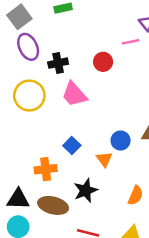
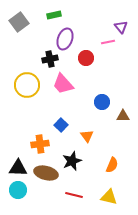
purple ellipse: (28, 47) -> (65, 39), moved, turned 45
blue circle: (121, 140) -> (102, 102), moved

